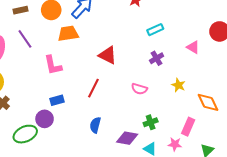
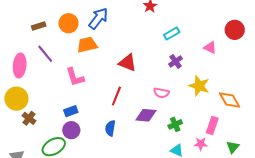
yellow star: (178, 85) -> (199, 86), size x1.5
blue rectangle: (57, 100) -> (71, 111), moved
blue semicircle: (95, 125) -> (110, 128), moved
purple diamond: (127, 138) -> (146, 115), moved

